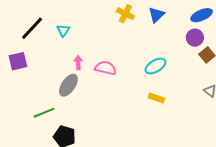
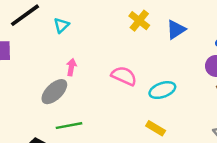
pink semicircle: (105, 68) -> (124, 76), moved
green line: (44, 113) -> (69, 126), moved

